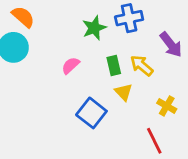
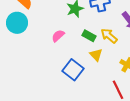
green rectangle: (114, 66) -> (89, 36), turned -48

